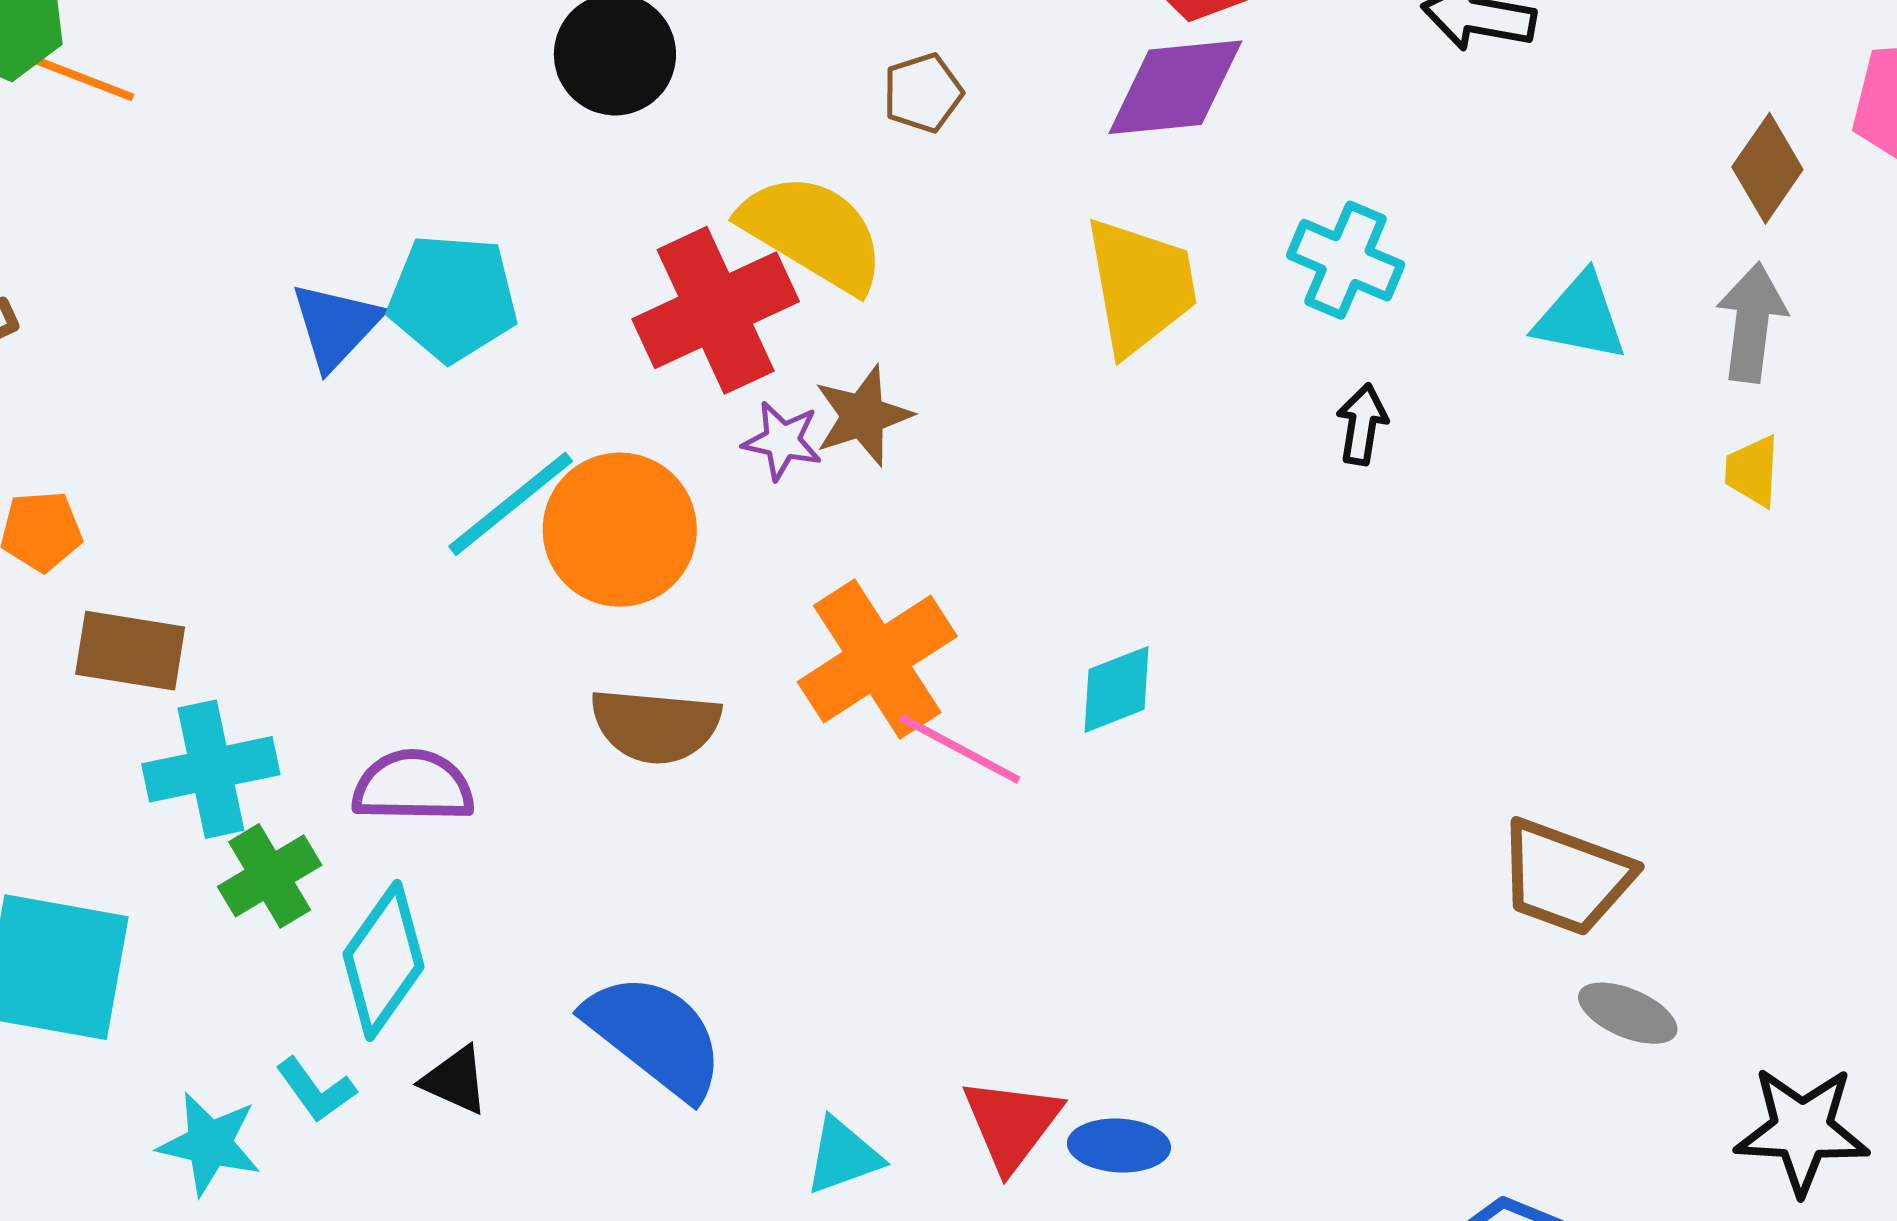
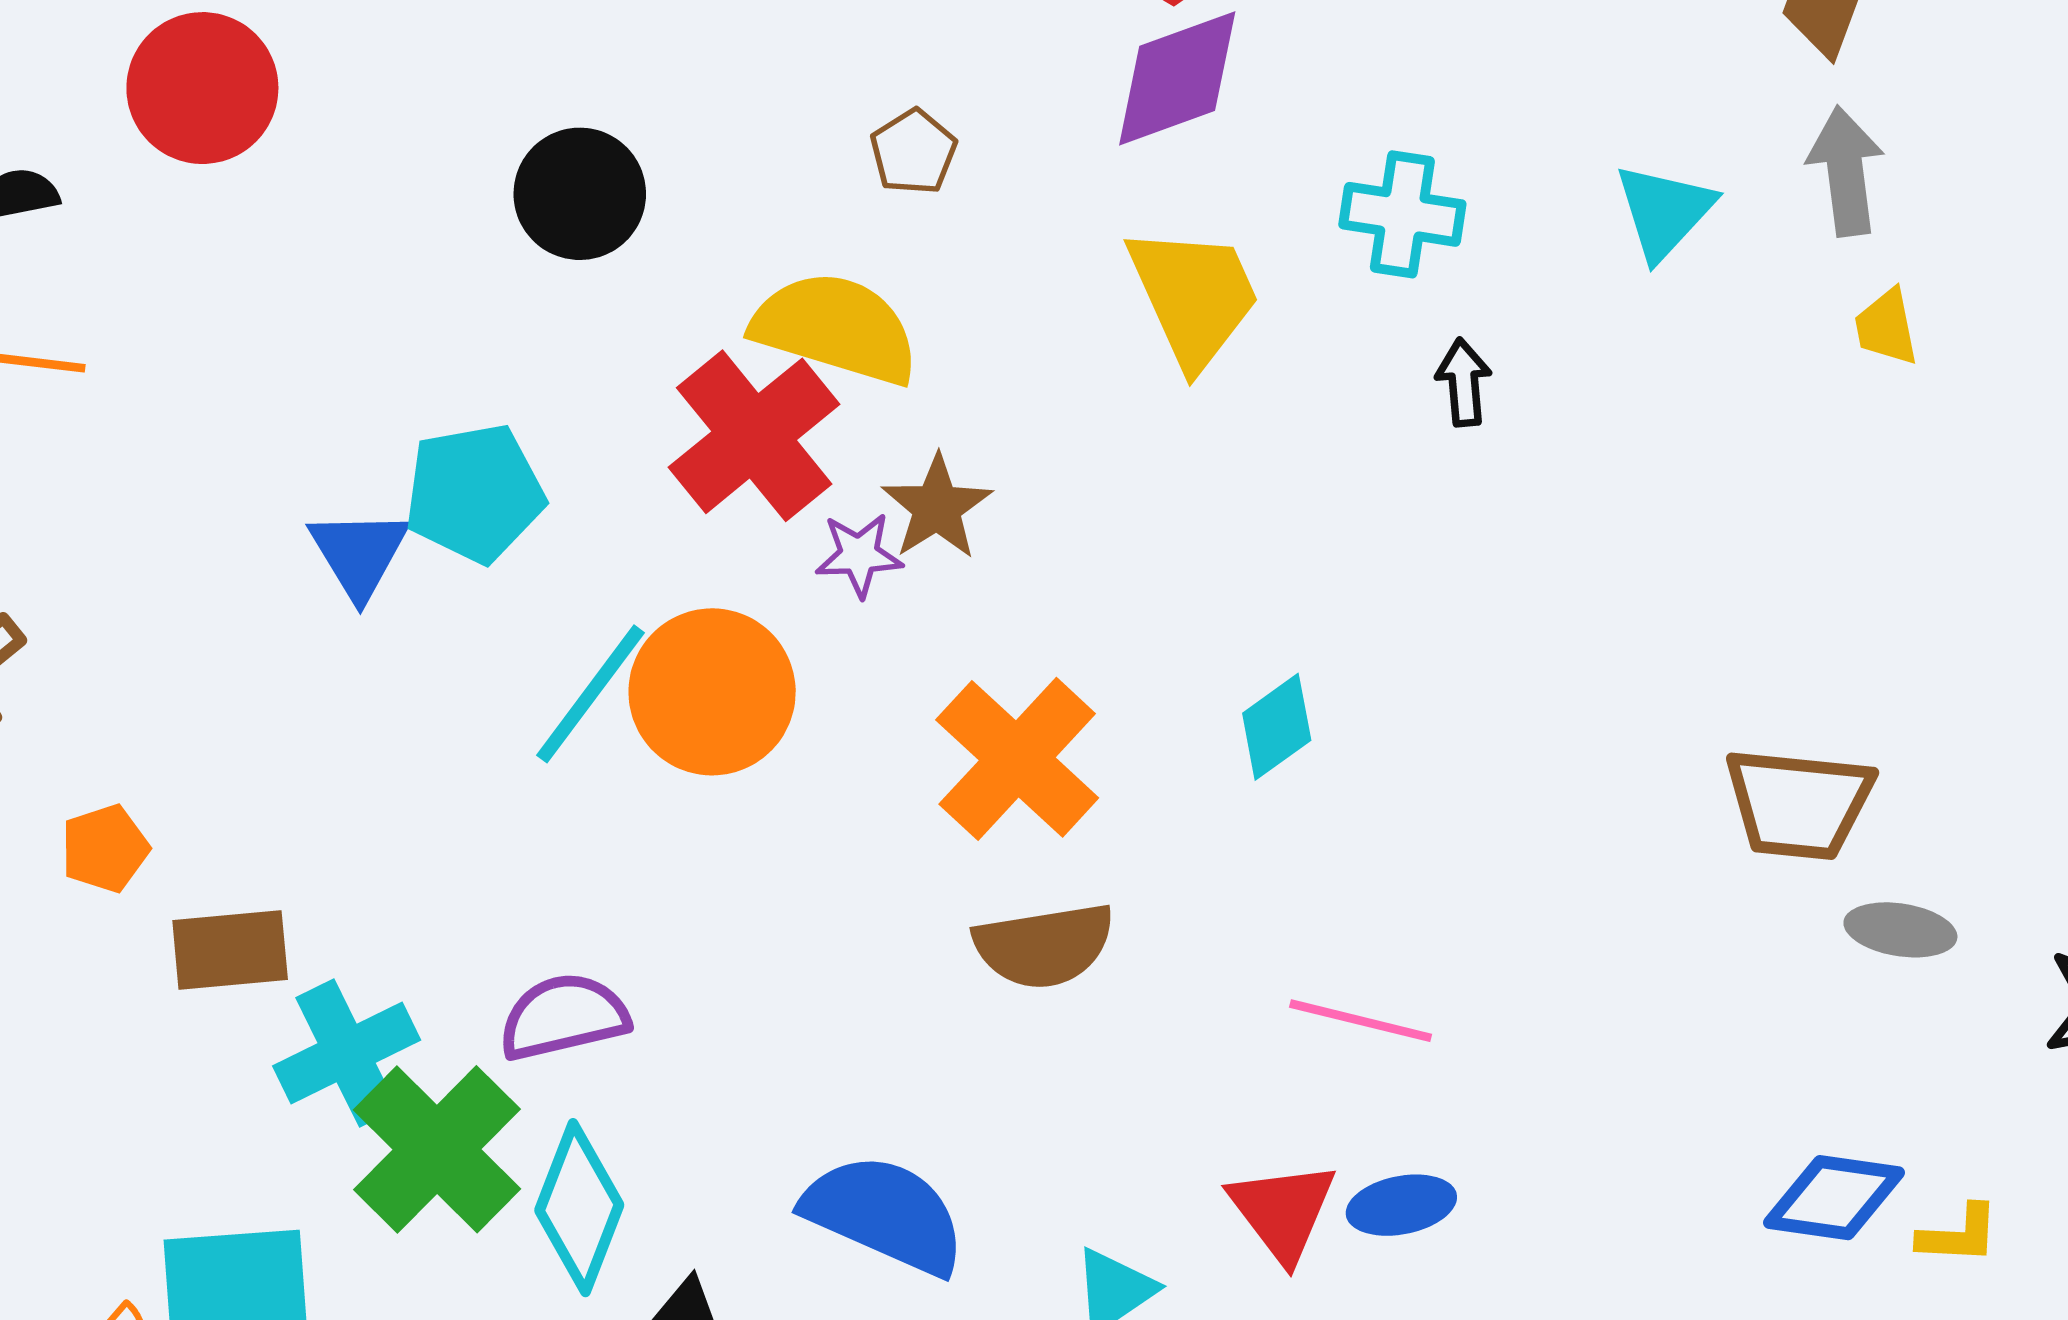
cyan triangle: (1580, 317) -> (1664, 211), turned -44
brown semicircle: (655, 726) -> (1044, 946), moved
pink line: (960, 749) -> (1361, 1021), moved
green cross: (270, 876) -> (437, 1149), size x1.6

